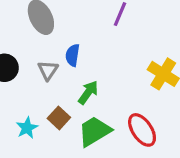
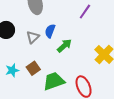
green arrow: (88, 92) -> (64, 46), moved

